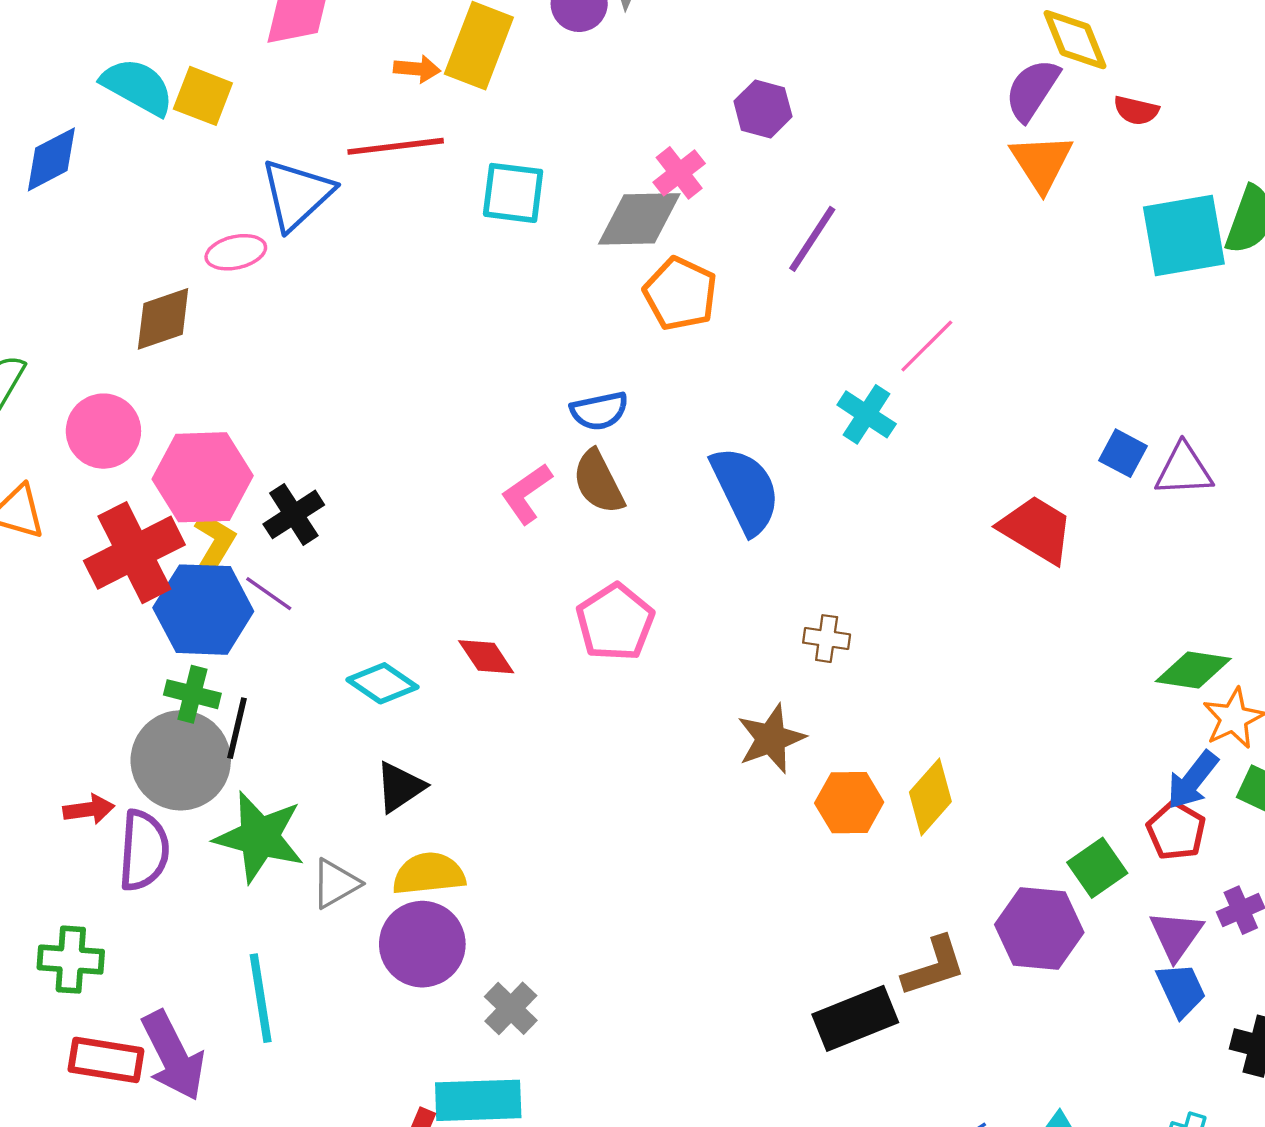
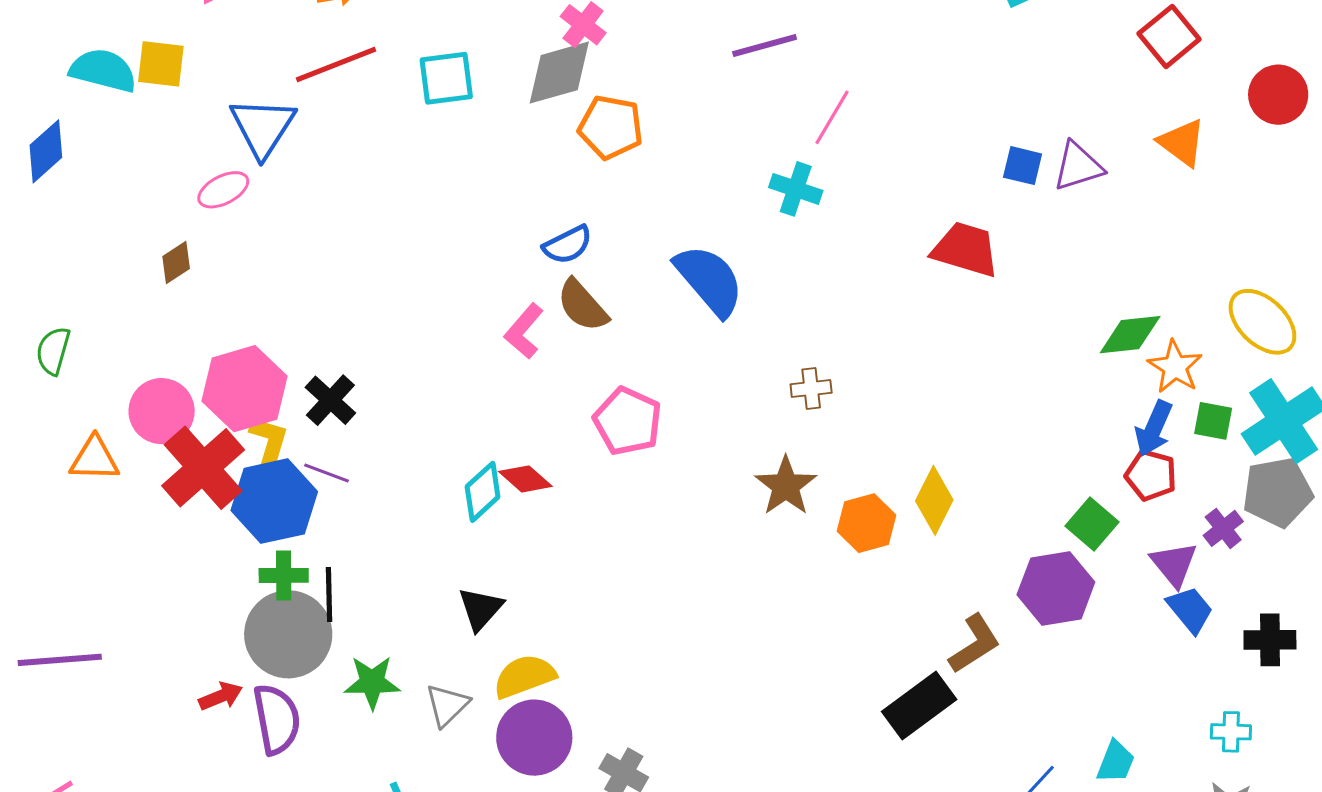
purple line: (812, 239) -> (765, 46), moved, turned 56
brown diamond: (163, 319) -> (176, 263), size x0.7
pink circle: (103, 431) -> (162, 411), moved
cyan diamond: (382, 683) -> (483, 492), moved, turned -62
green star: (259, 837) -> (372, 682), size x0.7

